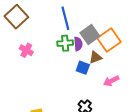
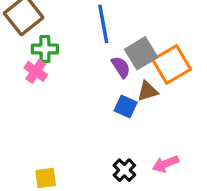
green cross: (65, 43) -> (45, 49), moved
purple semicircle: (78, 44) -> (121, 67), turned -32
pink arrow: (111, 81) -> (165, 164), moved

